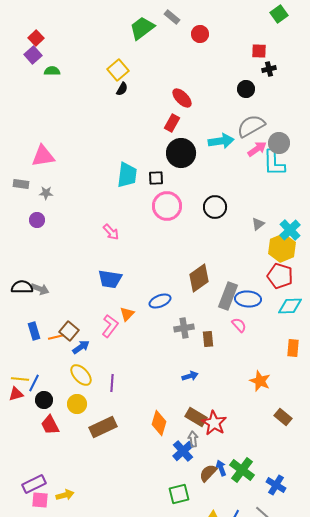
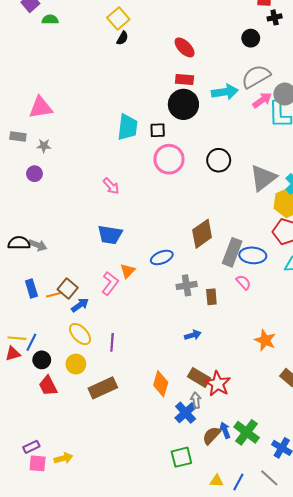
red rectangle: (172, 123) -> (185, 80), moved, turned 66
gray triangle: (258, 224) -> (263, 178), size x2.0
purple rectangle: (34, 484) -> (31, 447), size x0.7

